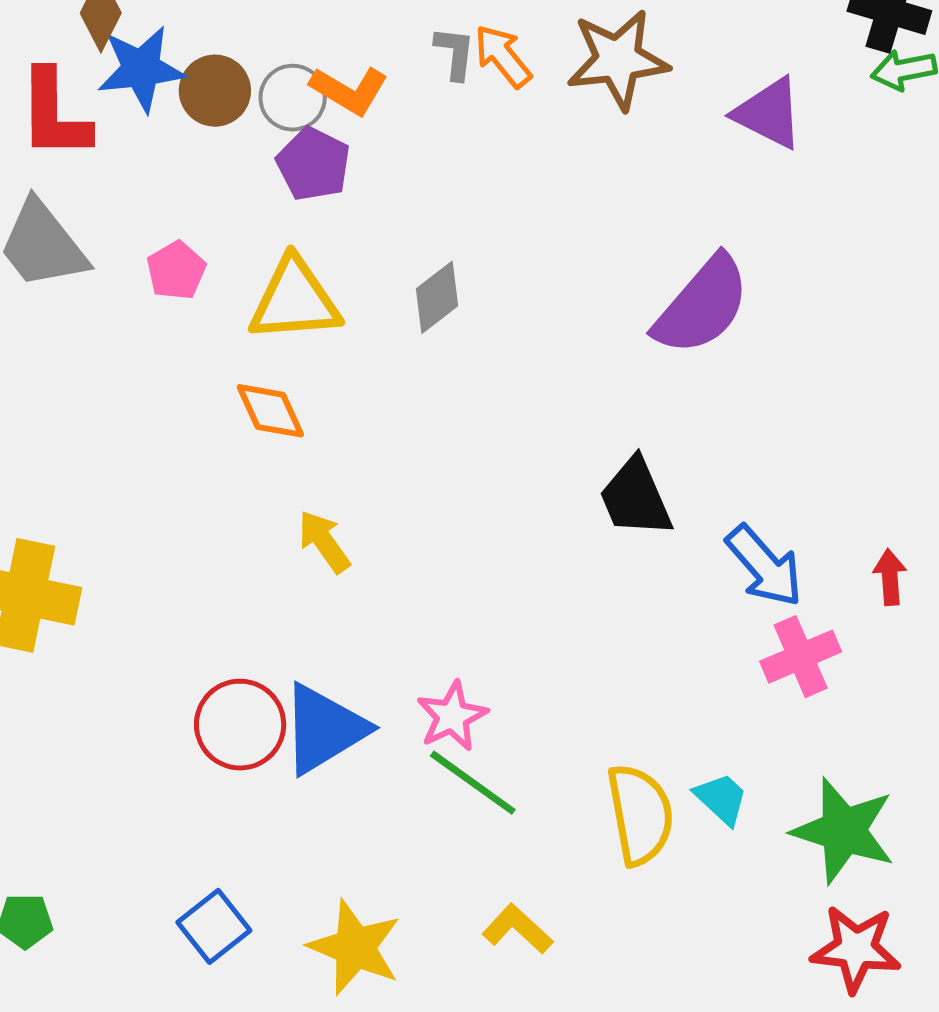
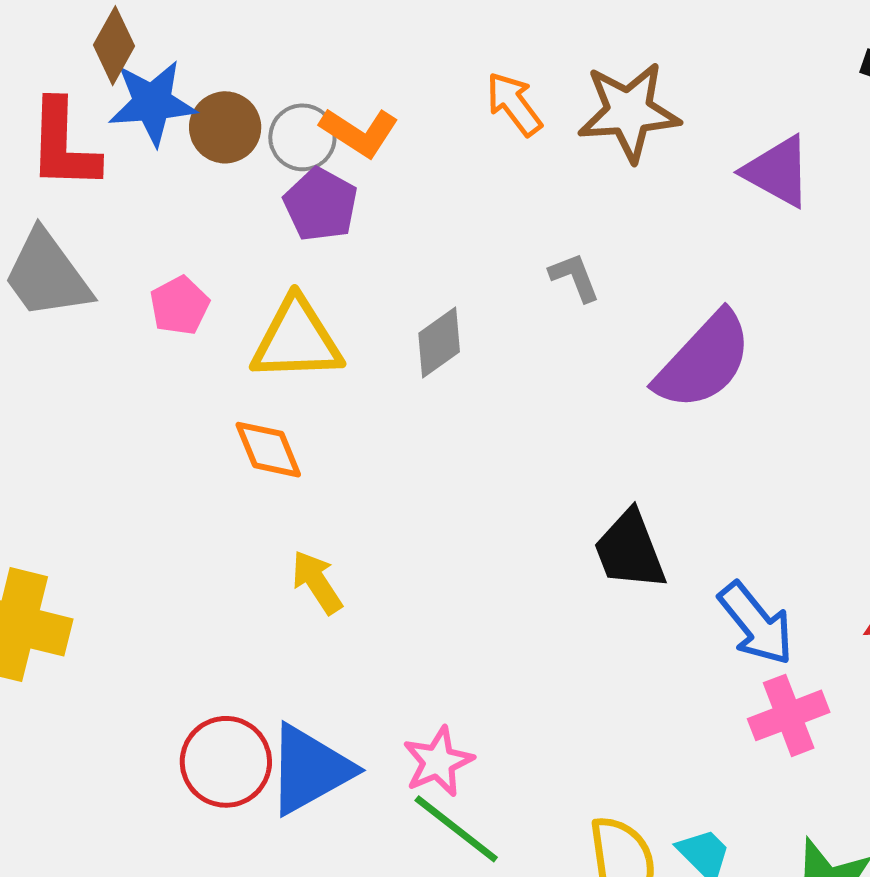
gray L-shape: (455, 53) -> (575, 277), moved, turned -30

